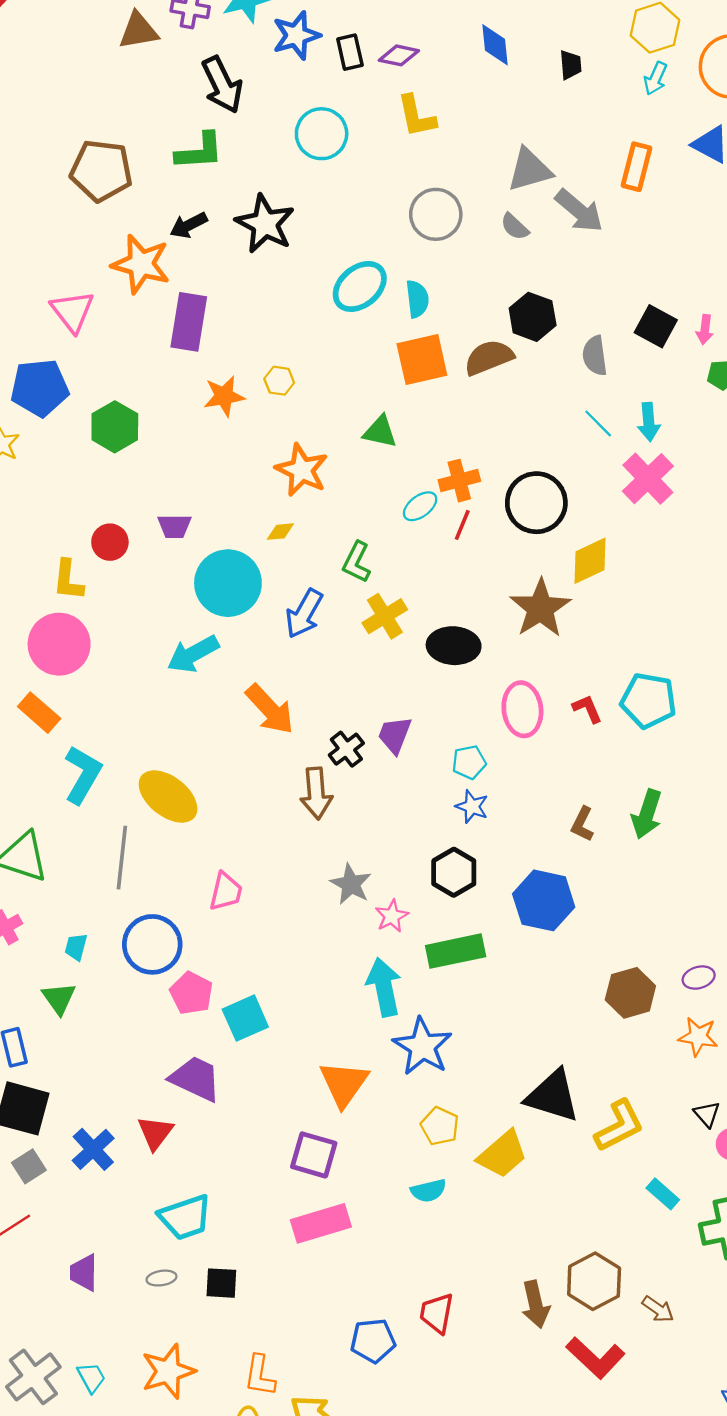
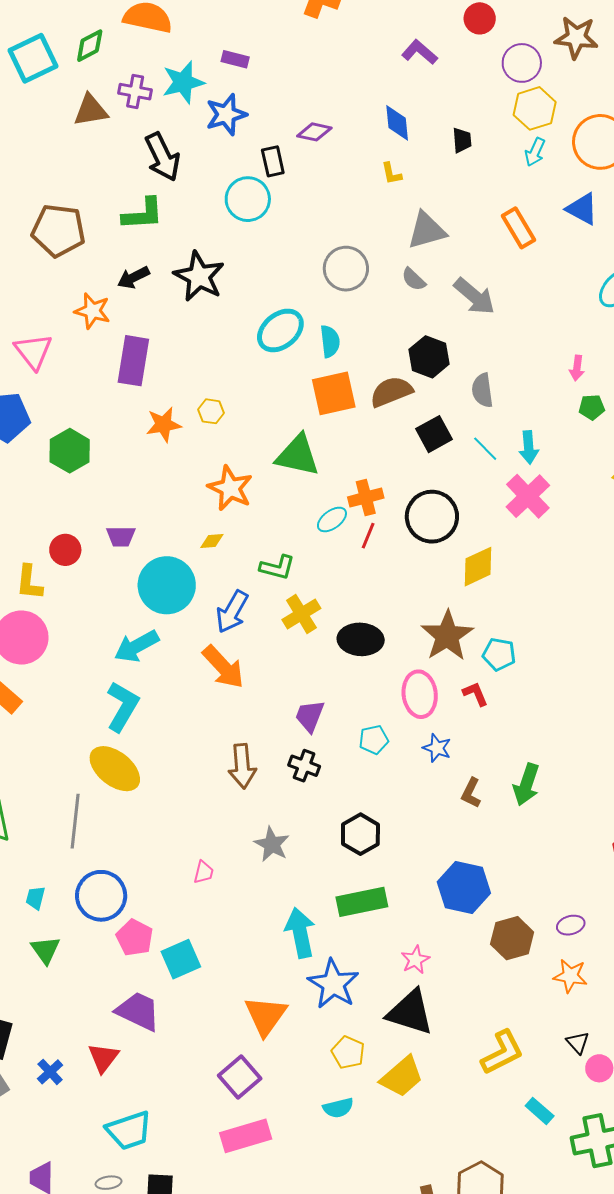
black rectangle: (350, 52) -> (273, 161), moved
yellow L-shape: (416, 116) -> (392, 174), moved, size x0.6
orange rectangle: (636, 167) -> (519, 228), turned -45
gray arrow: (579, 211) -> (474, 296), moved
orange star: (141, 264) -> (92, 311), size x0.7
black square: (656, 326) -> (434, 434), moved, turned 33
green triangle: (380, 432) -> (298, 455), size x1.5
green L-shape: (357, 562) -> (277, 567), turned -102
brown star: (540, 608) -> (447, 636), moved
cyan pentagon: (648, 701) -> (499, 654), moved, size x0.7
orange arrow: (270, 709) -> (223, 667), moved
black cross: (346, 749) -> (304, 766), moved, turned -32
cyan L-shape: (83, 775) -> (122, 706), moved
blue star: (472, 807) -> (437, 748), moved
pink trapezoid: (226, 892) -> (204, 872), moved, size x0.7
blue hexagon: (544, 900) -> (464, 888), moved
pink star: (392, 916) -> (415, 960), moved
green triangle: (59, 998) -> (45, 950), moved
black triangle: (553, 1096) -> (410, 1012), moved
blue cross: (93, 1149) -> (50, 1072), size x0.7
purple square: (314, 1155) -> (240, 1077), turned 33

